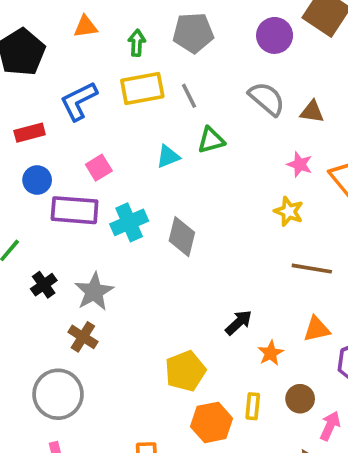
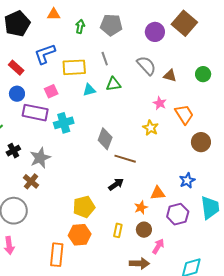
yellow rectangle: (142, 88) -> (74, 67), moved
red rectangle: (30, 133) -> (16, 68), turned 49
gray diamond: (182, 237) -> (105, 139), moved
brown line: (312, 269) -> (125, 159), moved
orange star: (271, 353) -> (141, 207), moved
orange hexagon: (212, 422) -> (80, 235), moved

